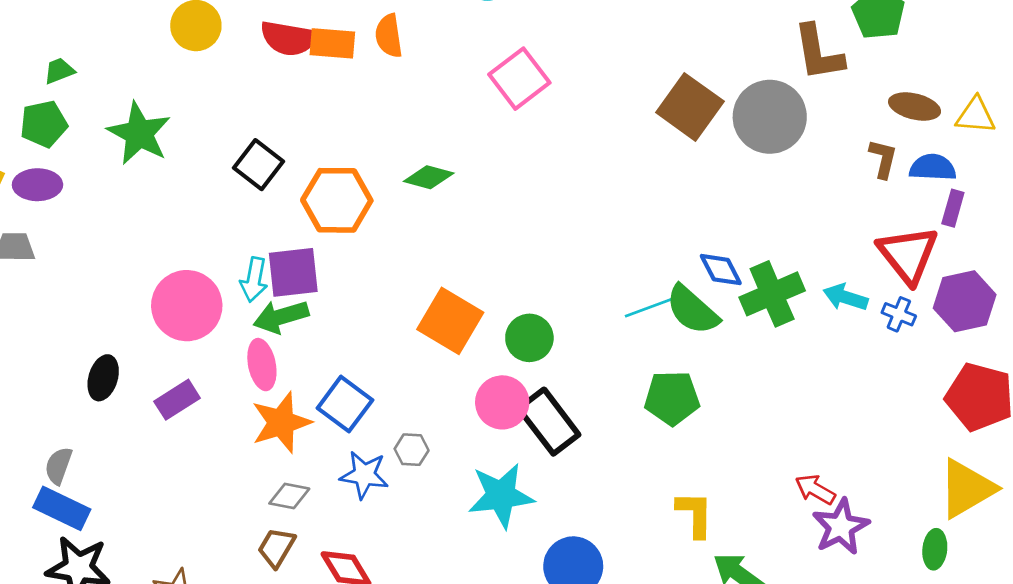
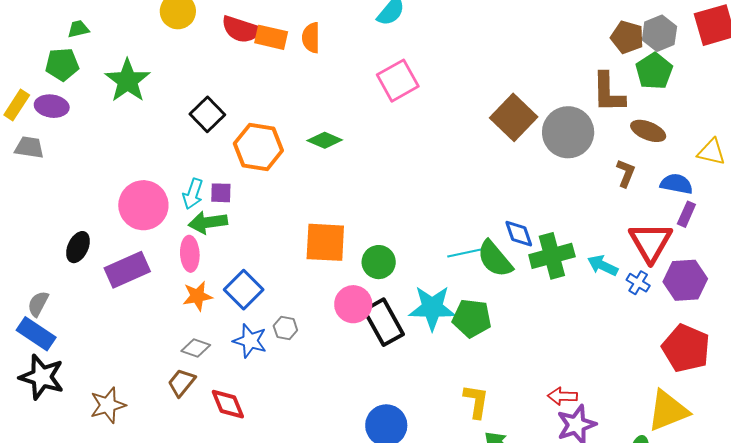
brown ellipse: (915, 107) -> (648, 131), moved
brown L-shape: (883, 159) -> (626, 173), moved
purple square: (293, 272) -> (221, 193), size x0.6
orange square: (450, 321) -> (325, 242), turned -36
purple rectangle: (177, 400) -> (127, 270), size x1.4
orange star: (281, 423) -> (197, 296), size x0.7
red arrow: (815, 489) -> (562, 396), turned -36
cyan star: (501, 496) -> (432, 308), moved

